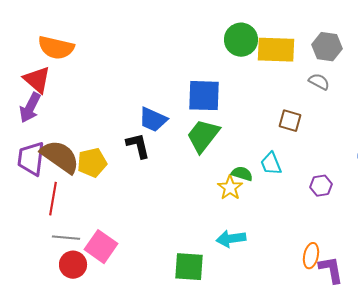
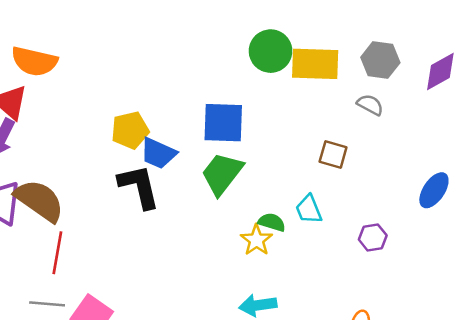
black L-shape: (138, 146) -> (139, 186), size x1.4
yellow pentagon: (92, 163) -> (130, 130), moved
red line: (53, 199) -> (57, 253), moved

